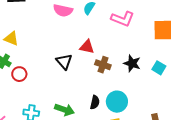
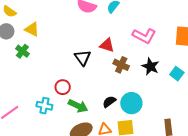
pink L-shape: (123, 19) -> (144, 36), moved
red circle: (19, 74) -> (63, 87), moved
black semicircle: (95, 102) -> (109, 102), turned -144

